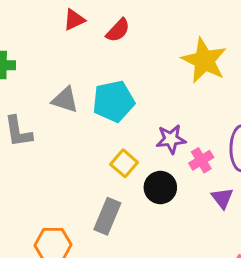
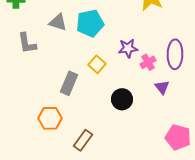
black circle: (160, 188) -> (122, 99), moved
gray rectangle: (107, 216) -> (69, 83), moved

